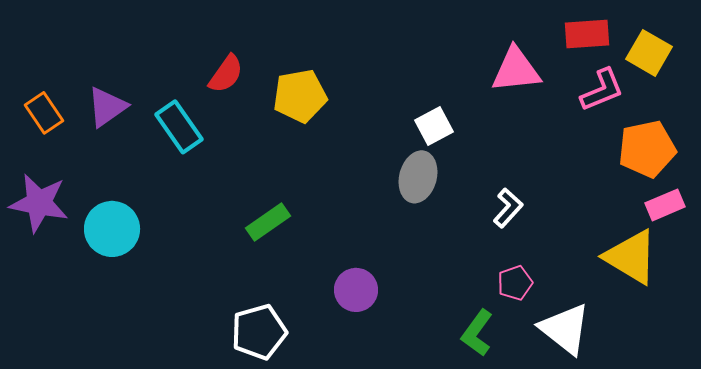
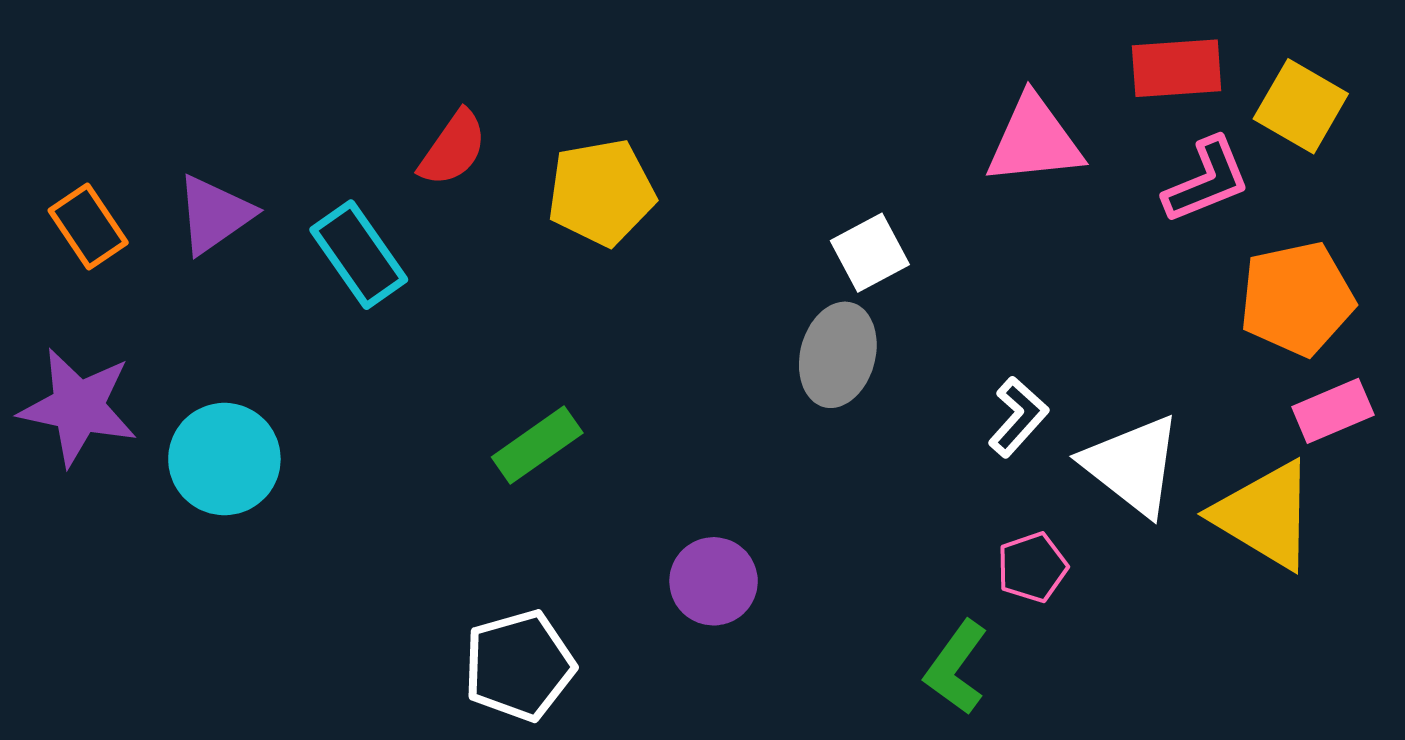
white triangle: (565, 329) -> (1132, 465), moved

